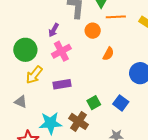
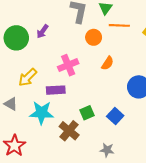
purple arrow: (54, 30) -> (42, 31), moved
green circle: (25, 50) -> (16, 38), moved
pink cross: (61, 51) -> (68, 65), moved
cyan star: (50, 123) -> (42, 113), moved

